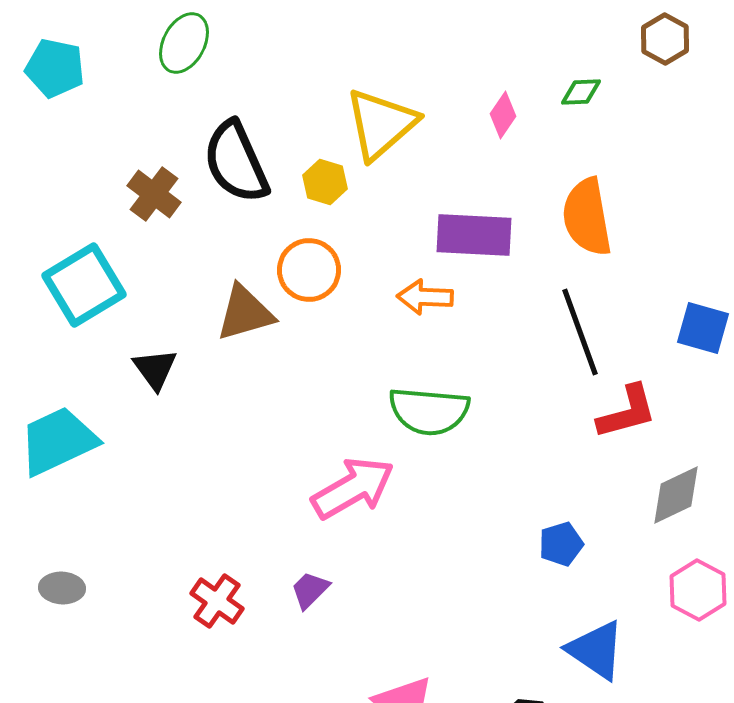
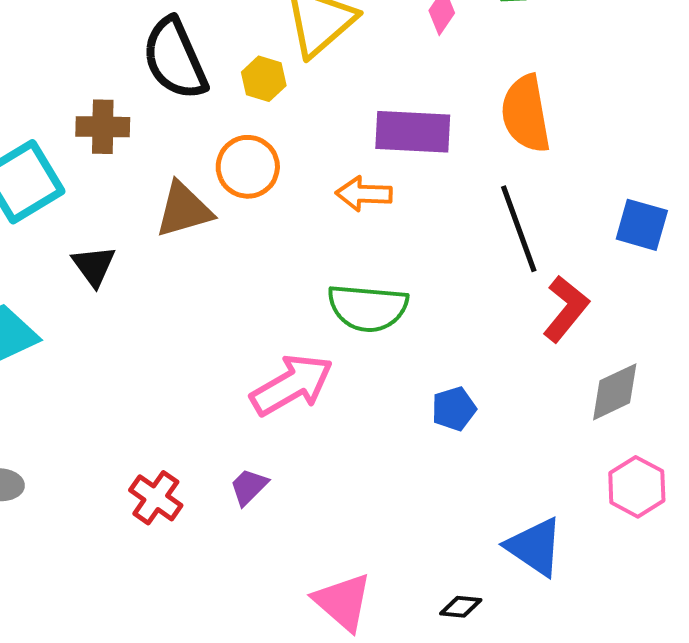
brown cross: (154, 194) -> (103, 127), moved, turned -36
red L-shape: (627, 412) -> (566, 309), turned -36
blue pentagon: (561, 544) -> (454, 409), moved

